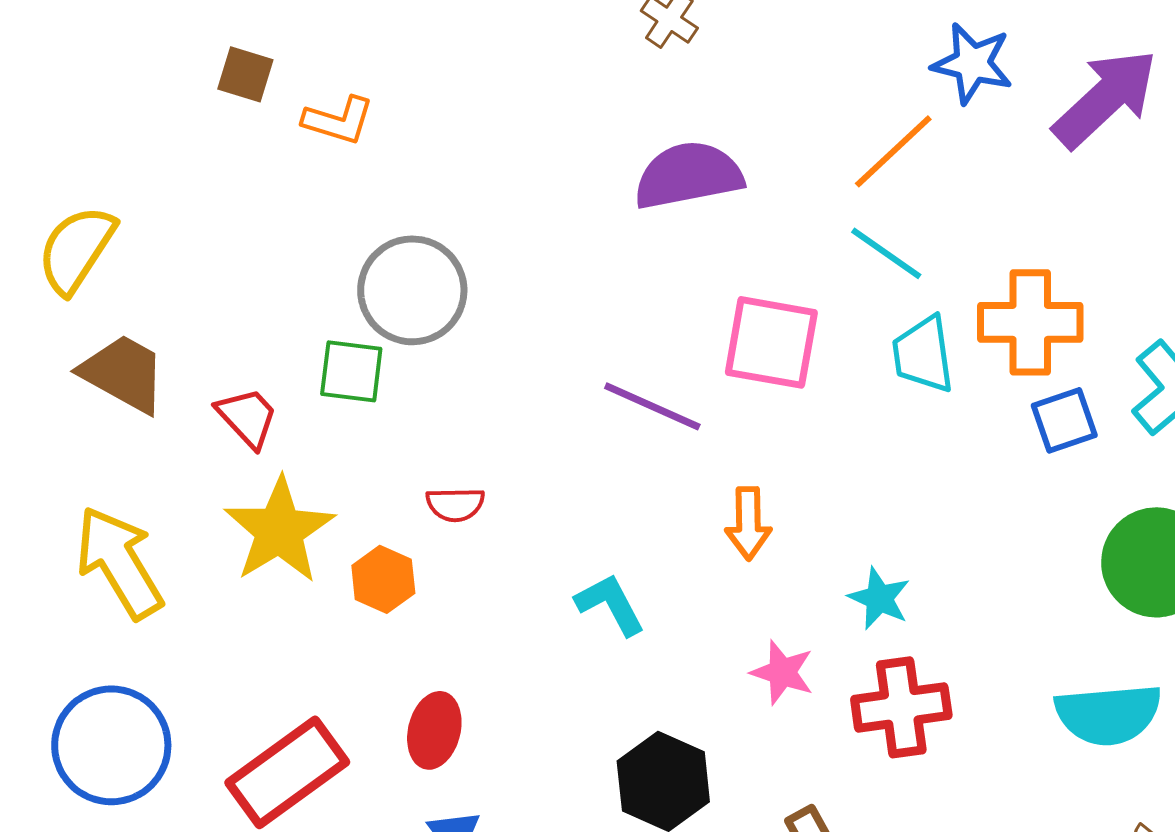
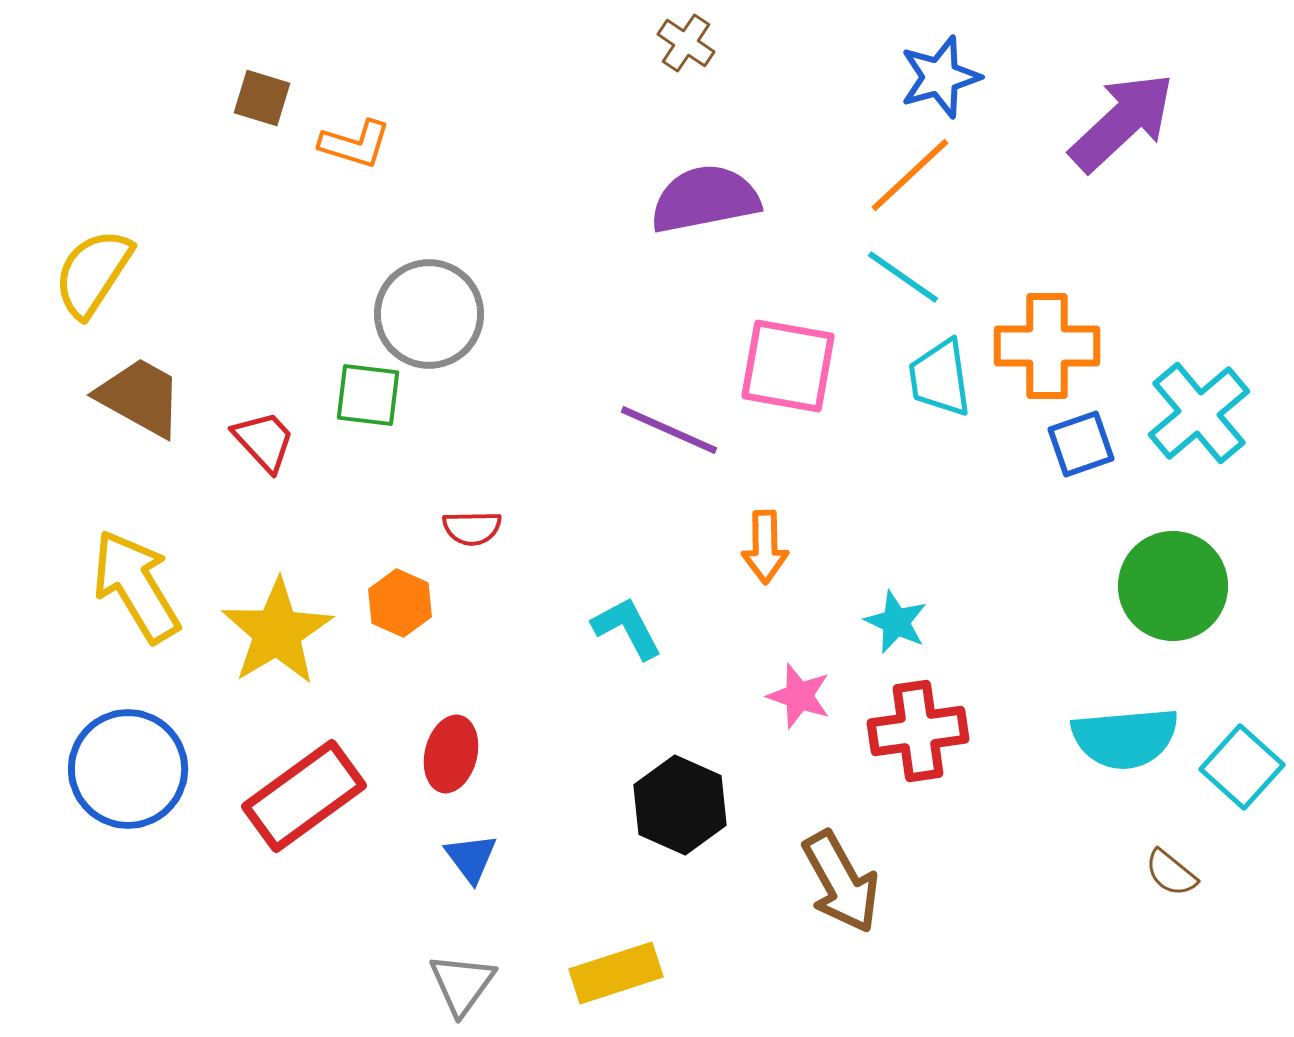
blue star: (972, 63) -> (940, 77), moved, turned -30
yellow star: (279, 530) -> (277, 632), moved

